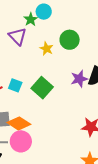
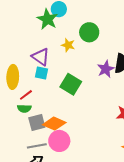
green star: (31, 19) -> (47, 19), size x1.5
purple triangle: (18, 36) -> (41, 57), moved
cyan square: (15, 85) -> (41, 73), moved

